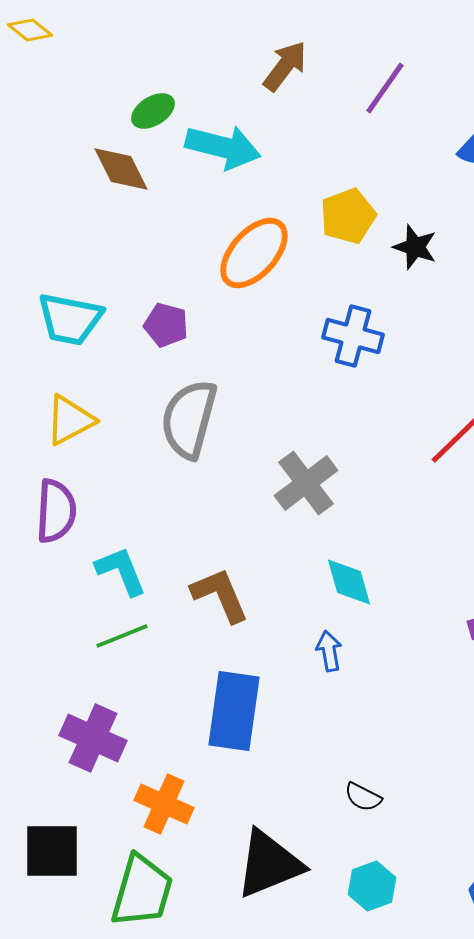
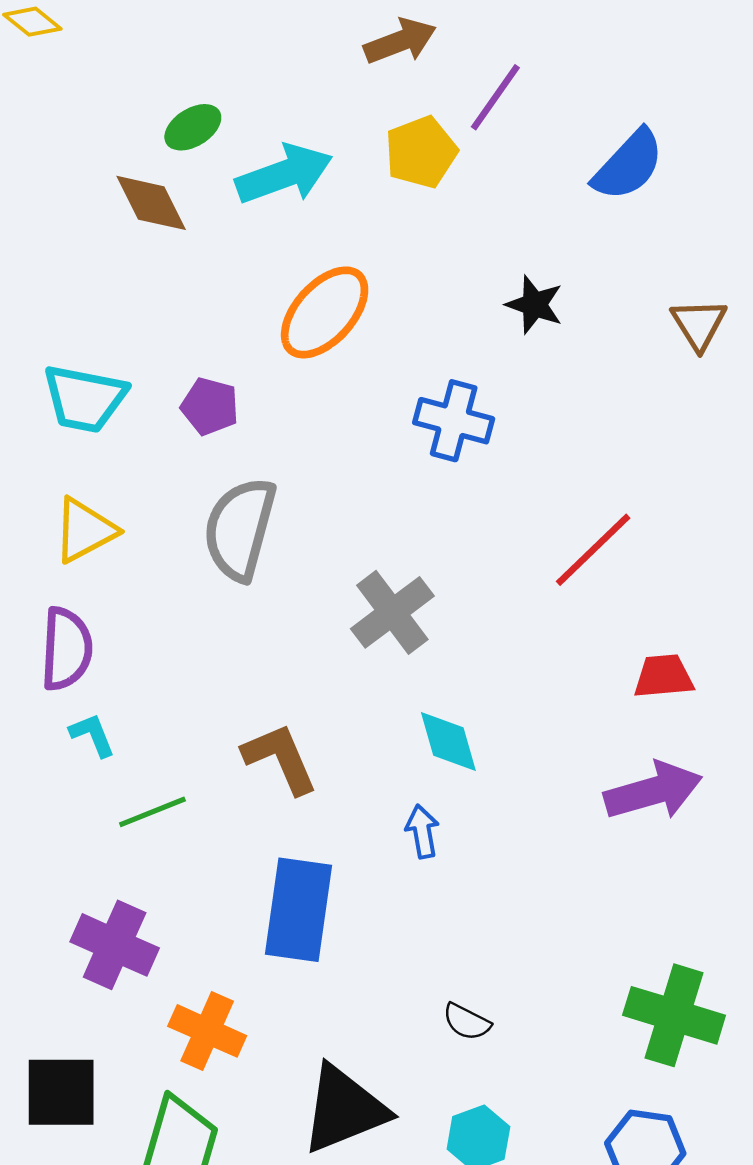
brown arrow: (285, 66) -> (400, 41), moved, turned 32
cyan arrow: (223, 147) -> (284, 174), turned -34
yellow pentagon: (348, 216) -> (421, 152), moved
cyan L-shape: (121, 571) -> (92, 735), moved, size x0.7

